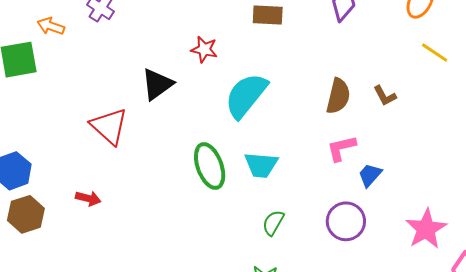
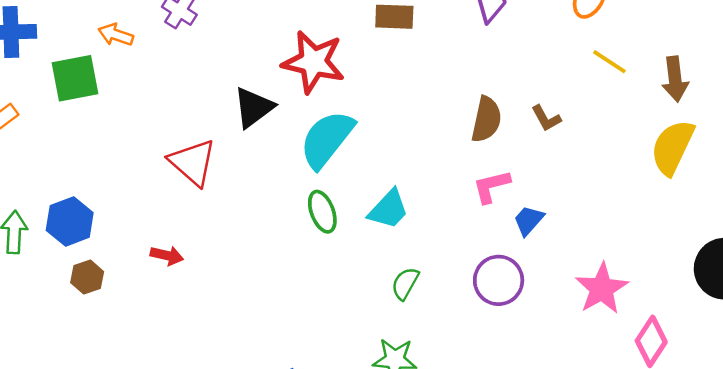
red star: (204, 49) -> (313, 62), size x1.8
cyan semicircle: (246, 95) -> (327, 139), moved
cyan trapezoid: (261, 165) -> (388, 209), turned -51
green ellipse: (210, 166) -> (322, 212), size x0.7
brown hexagon: (26, 214) -> (87, 277), size x0.7

